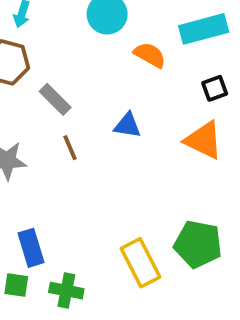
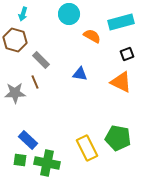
brown line: (70, 148) -> (35, 82), moved
blue rectangle: (31, 248) -> (28, 140), turned -30
green cross: (66, 291) -> (47, 163), size x1.4

